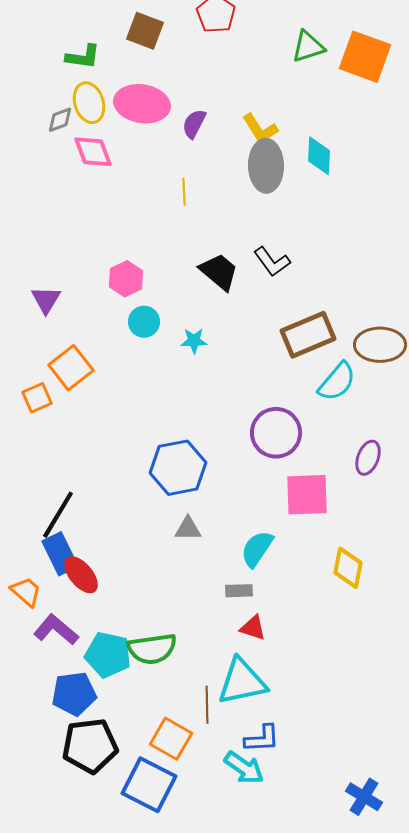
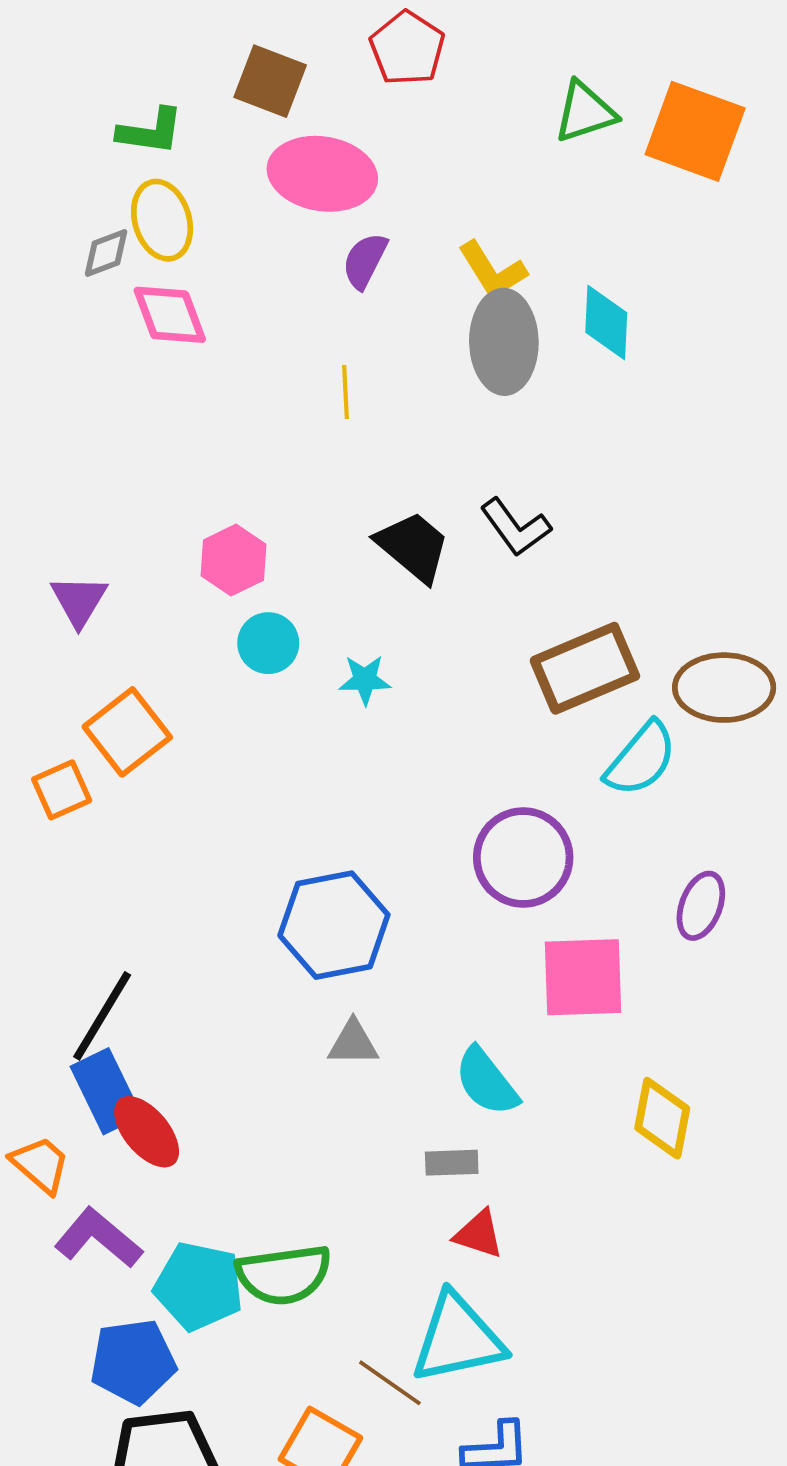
pink ellipse: (142, 104) -> (322, 174), moved
cyan semicircle: (257, 549) -> (486, 1082), turned -72
brown line: (207, 705) -> (390, 1383), turned -54

